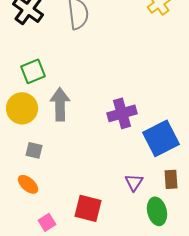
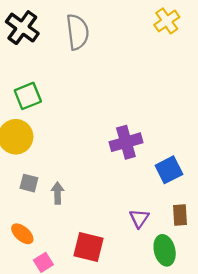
gray arrow: (60, 104) -> (58, 193), moved, size x0.6
blue square: (161, 138) -> (169, 170), size x0.7
orange ellipse: (28, 184) -> (22, 234), moved

